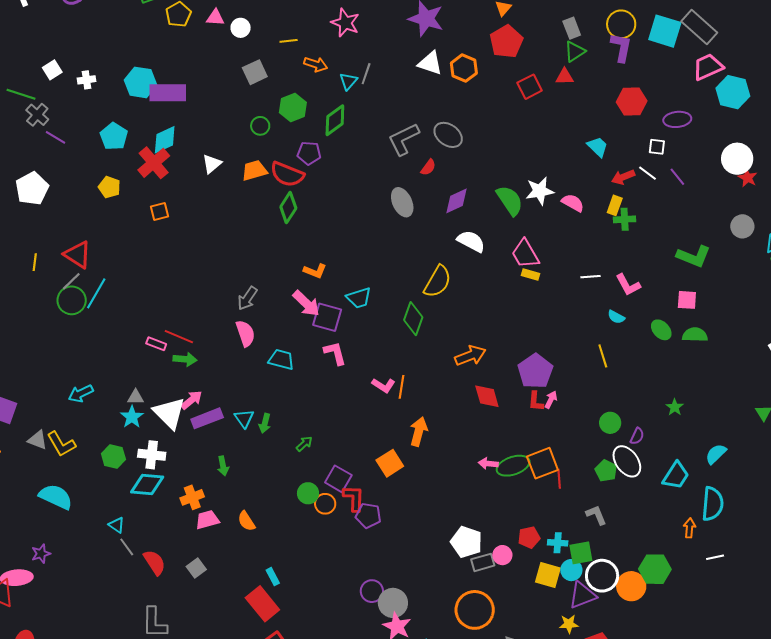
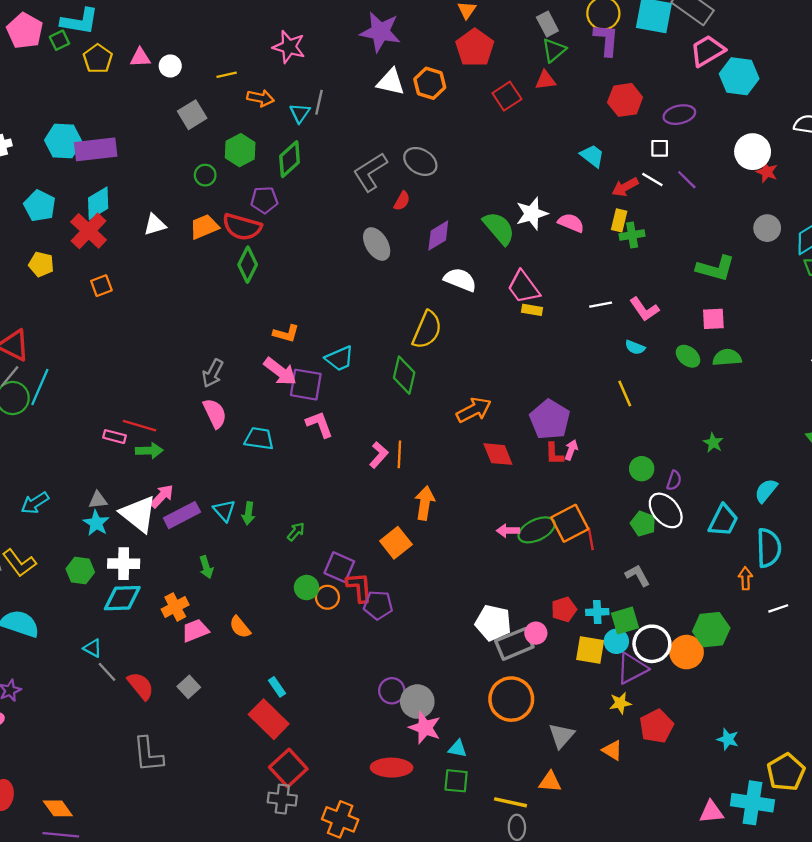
white triangle: (212, 164) -> (155, 225), turned 30
pink L-shape: (383, 385) -> (379, 455), turned -75
gray rectangle: (483, 562) -> (514, 644), size x1.4

